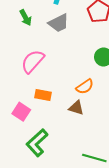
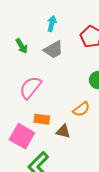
brown triangle: (76, 108) -> (63, 131), moved
pink square: (21, 112) -> (22, 136), size x1.4

